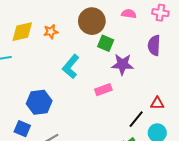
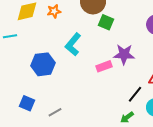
purple star: (122, 64) -> (124, 54), moved
blue hexagon: (39, 102) -> (43, 64), moved

